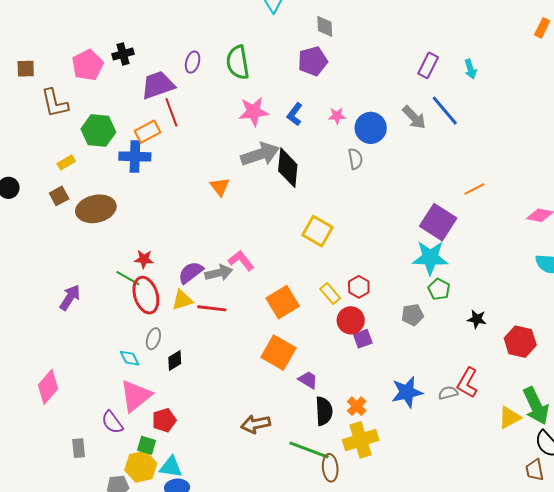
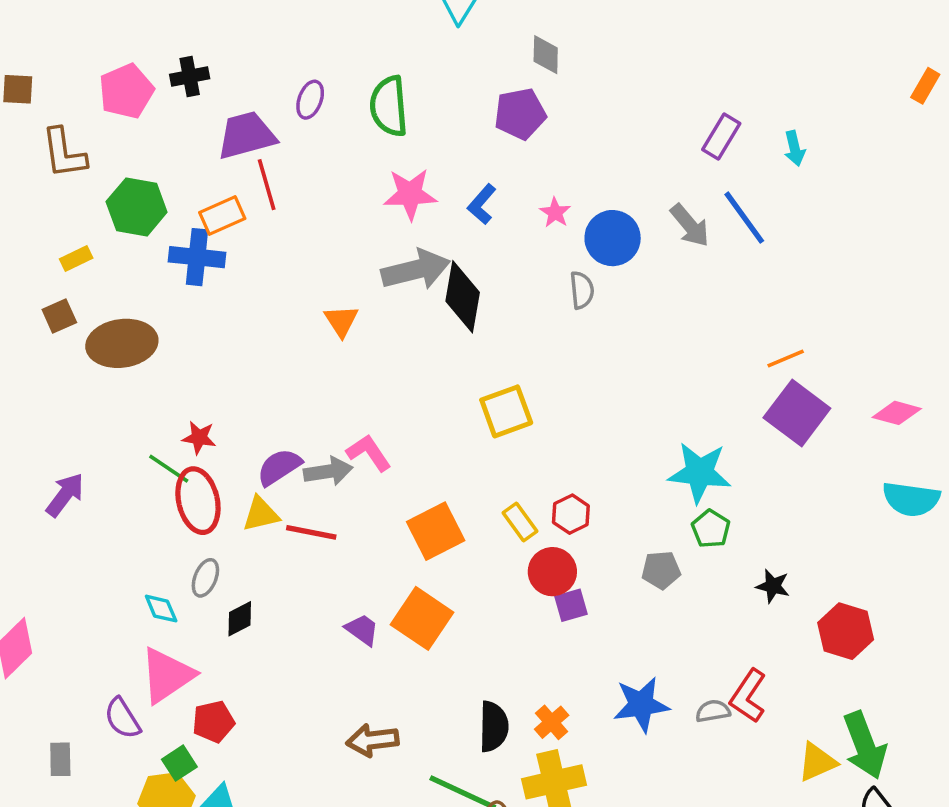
pink star: (337, 116) -> (555, 213), turned 30
purple square: (438, 222) -> (797, 413), moved
yellow square: (318, 231) -> (506, 411), turned 36
purple trapezoid: (308, 380) -> (362, 630), moved
green square: (147, 445) -> (179, 763), turned 36

